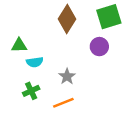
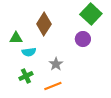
green square: (109, 17) -> (91, 14), turned -30
brown diamond: (67, 19) -> (44, 24), moved

